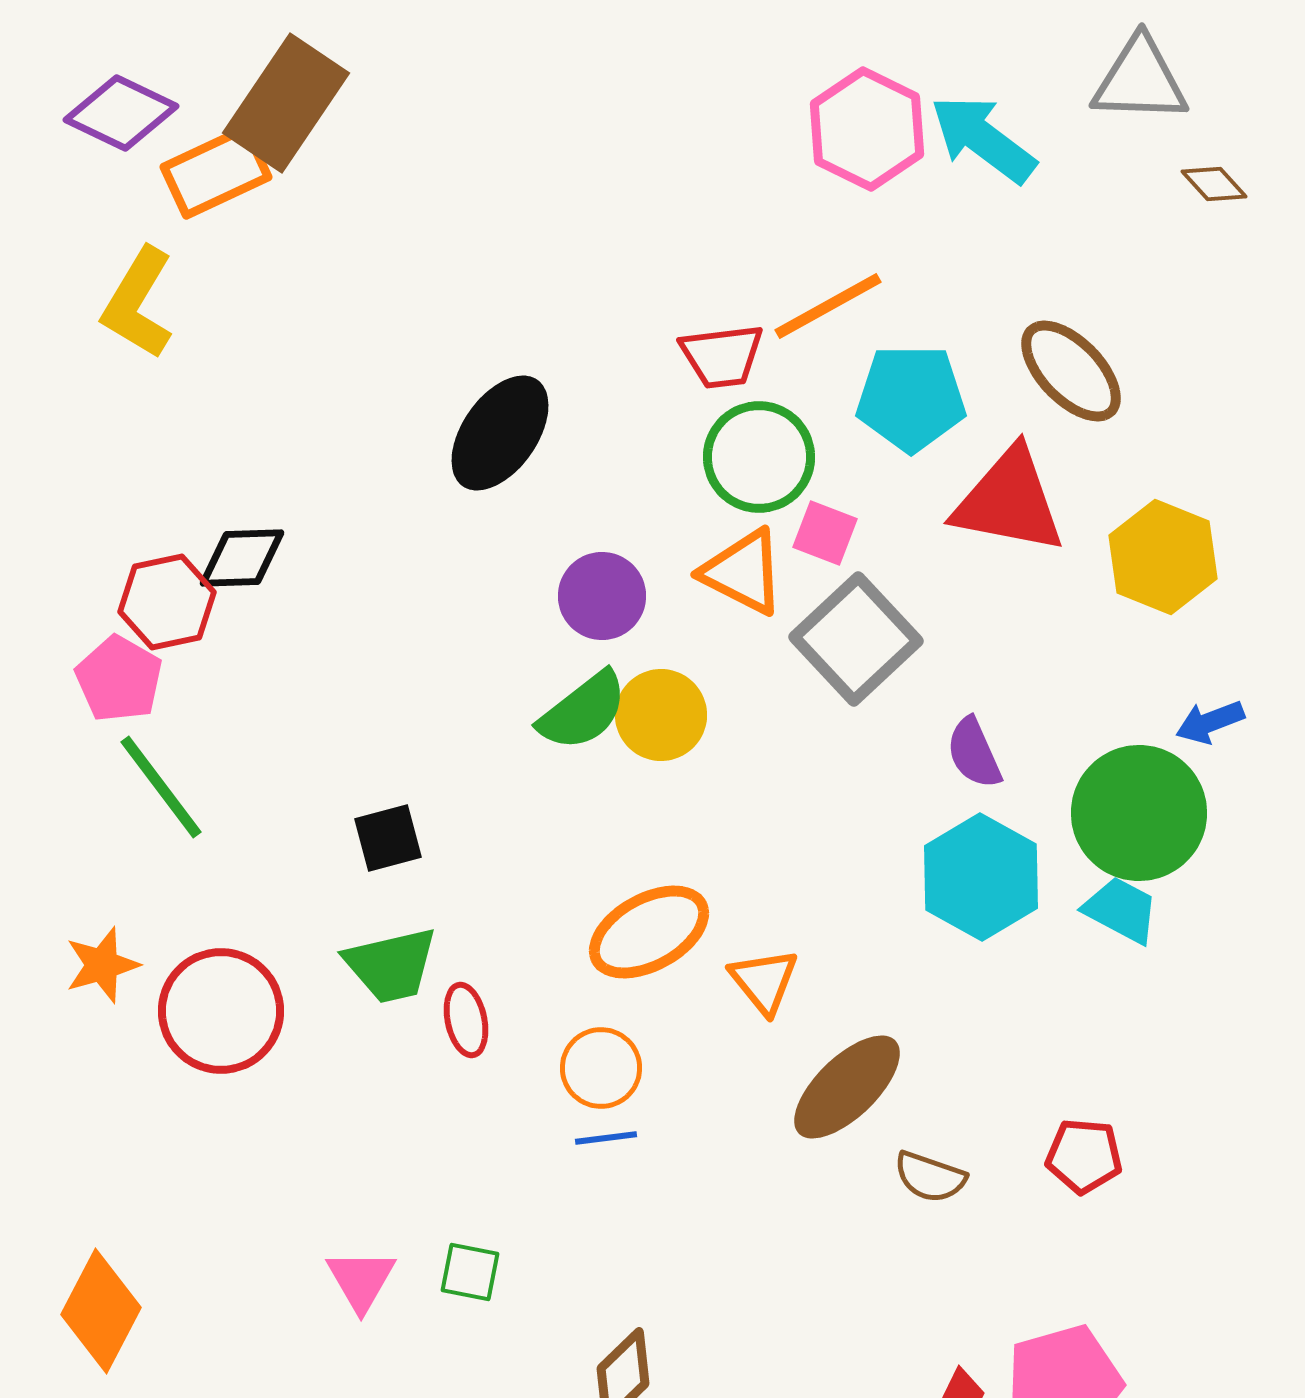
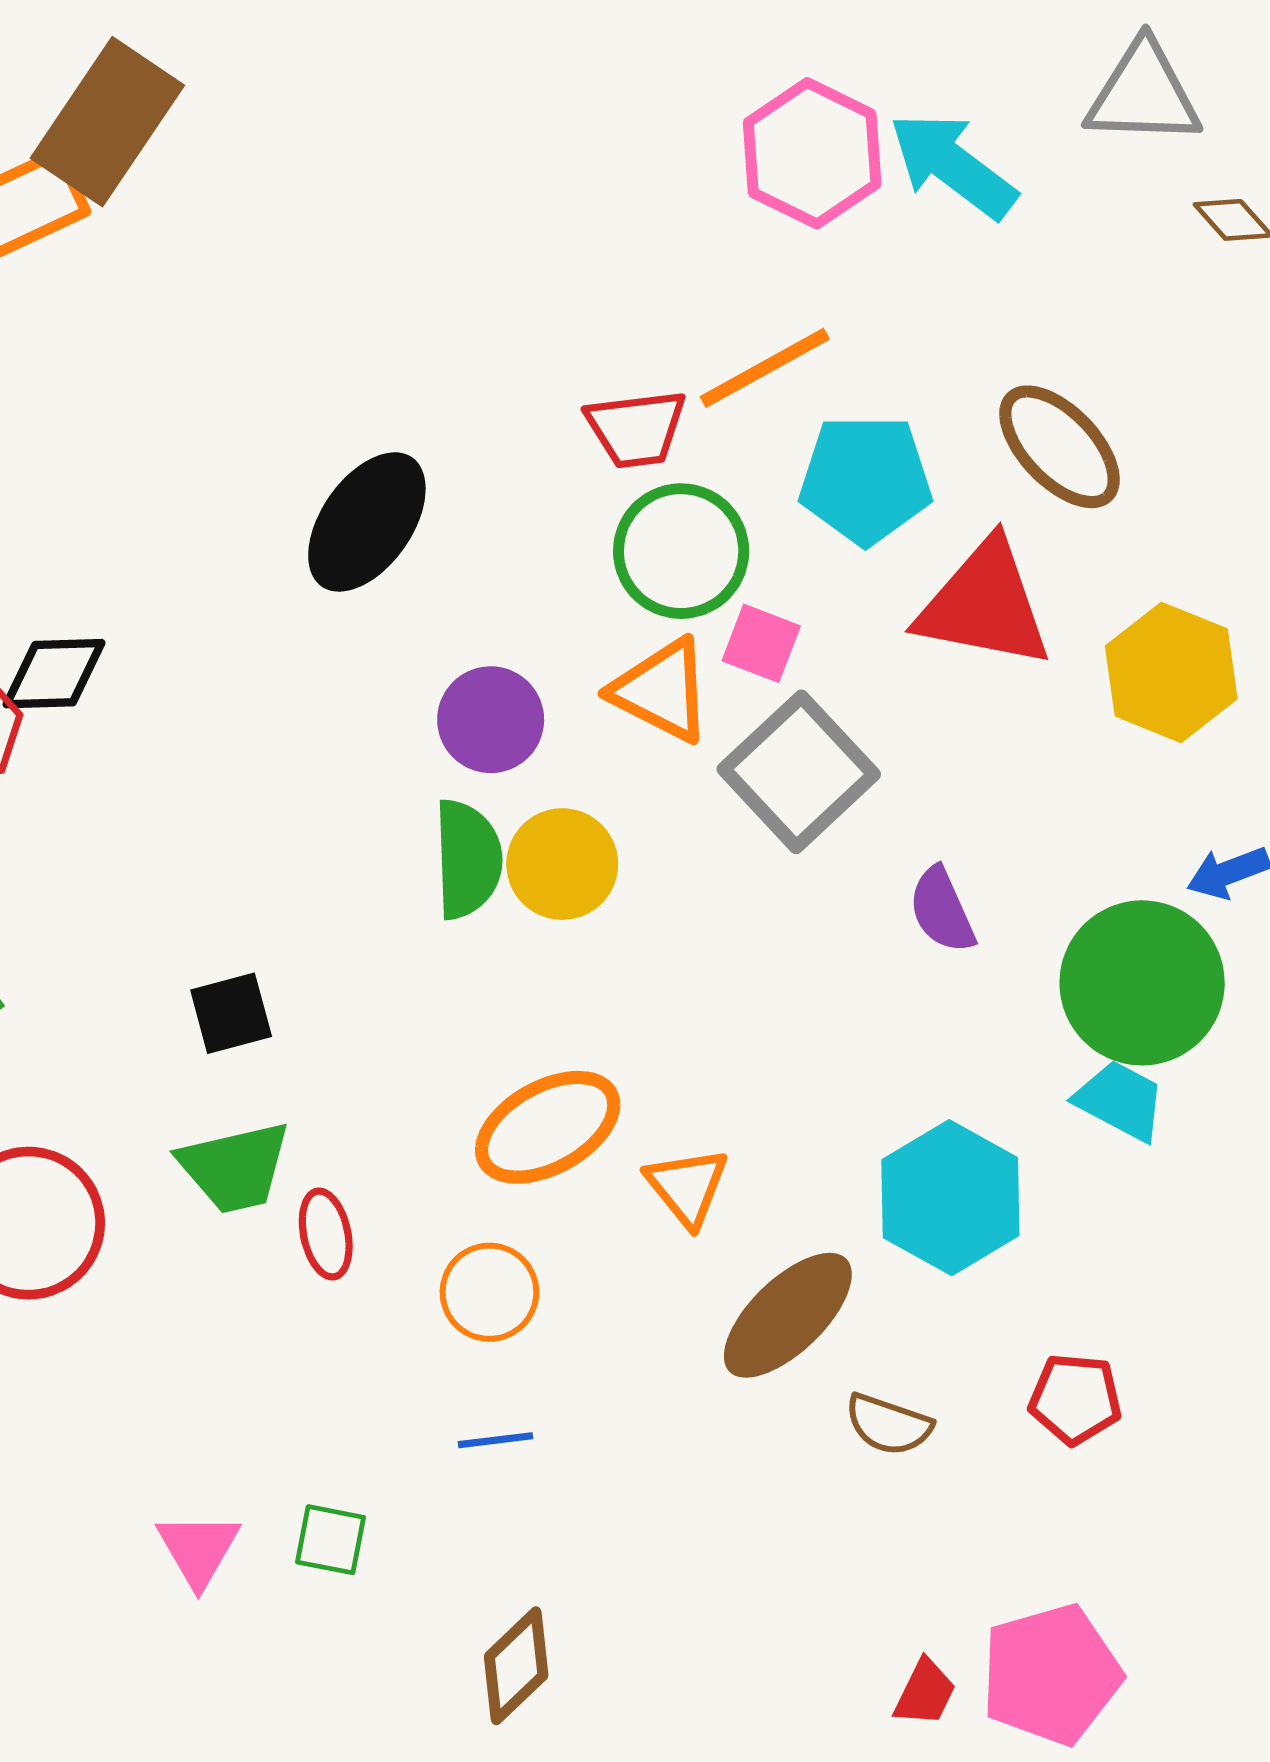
green semicircle: (583, 711) -> (468, 859), turned -54
cyan hexagon: (981, 877) -> (950, 1198), moved
blue line: (606, 1138) -> (496, 1440), moved

